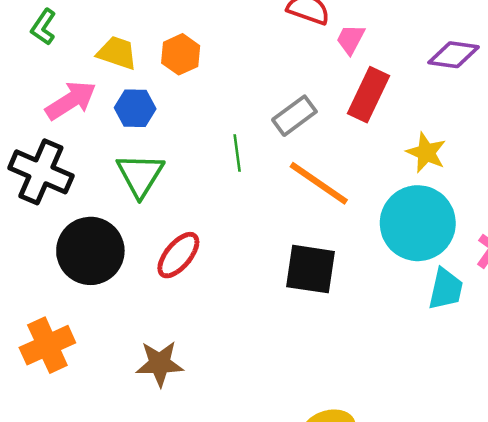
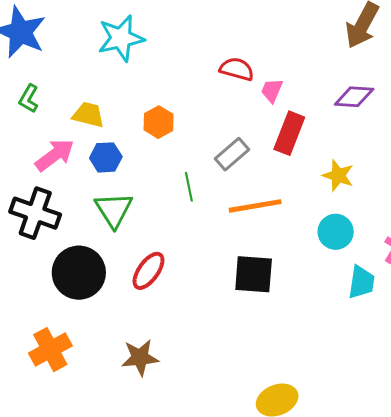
orange hexagon: (181, 54) -> (159, 122), moved
orange line: (319, 183) -> (255, 206), turned -40
cyan circle: (418, 223) -> (336, 232), size x0.6

